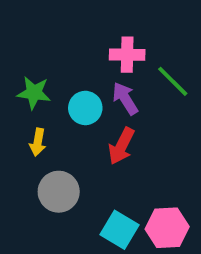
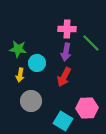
purple arrow: (125, 98) -> (66, 52), turned -138
cyan circle: (85, 108) -> (37, 63), moved
pink hexagon: (167, 228) -> (87, 108), moved

